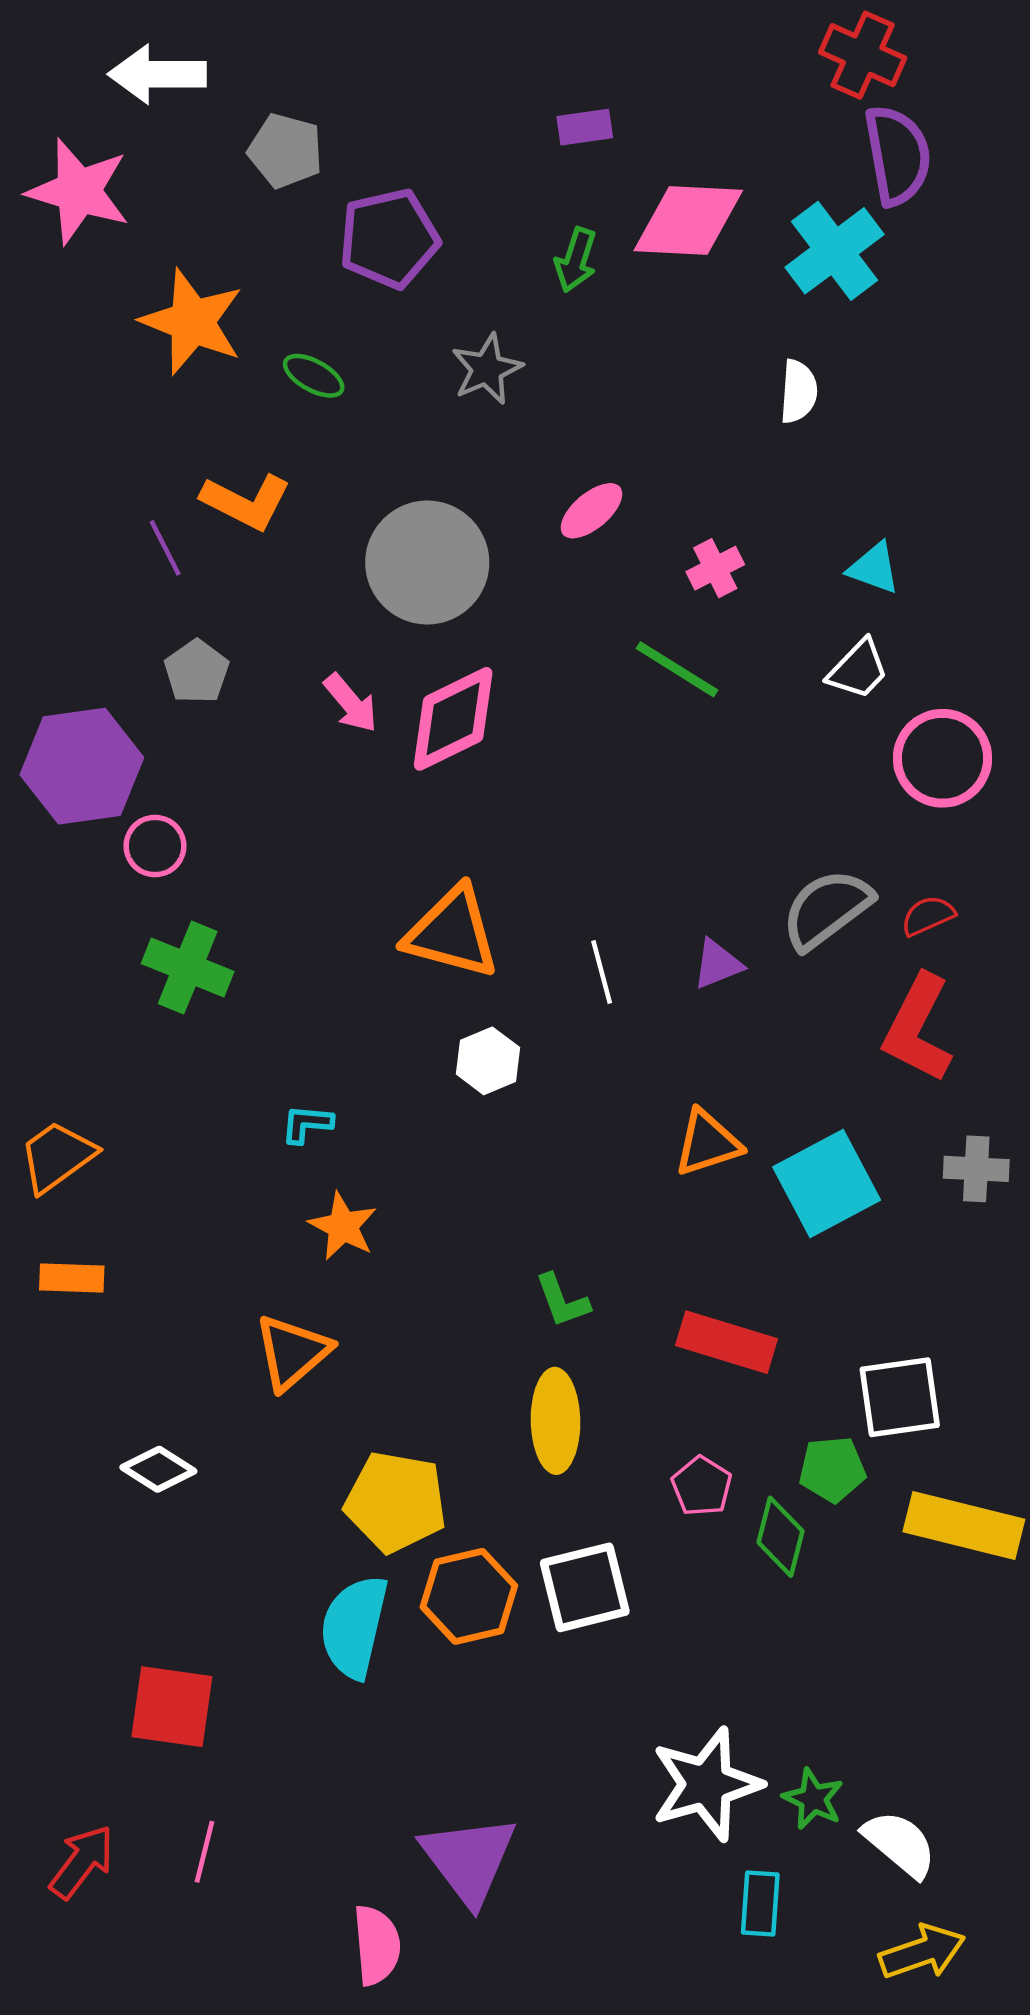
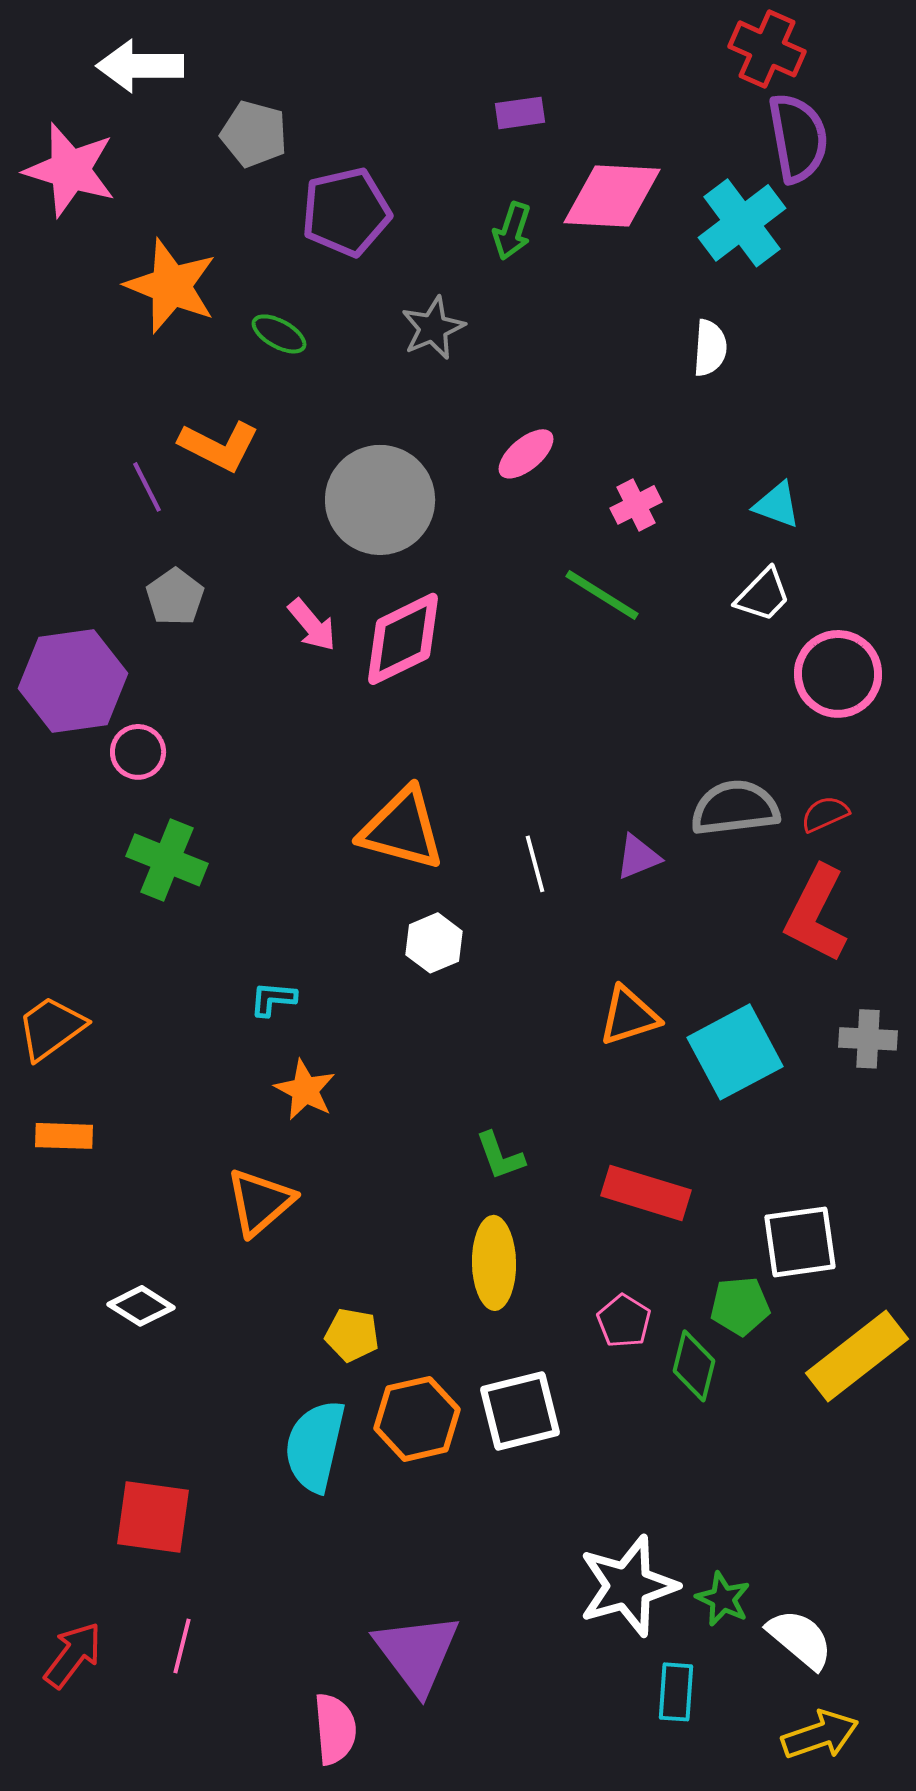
gray semicircle: (827, 909) -> (735, 808), turned 30
yellow pentagon: (396, 1502) -> (352, 1335), size x0.6
yellow rectangle: (964, 1525) -> (857, 1356), turned -52

